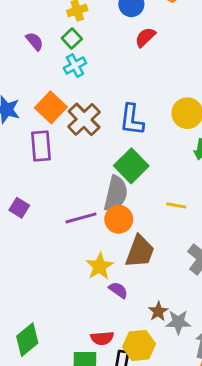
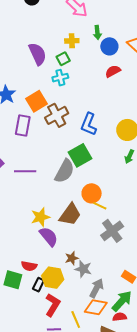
purple semicircle: (35, 41) -> (38, 54), size x1.6
yellow line: (176, 205) -> (100, 206), moved
purple line: (81, 218) -> (25, 171), moved
orange circle: (119, 219) -> (92, 193), moved
purple semicircle: (118, 290) -> (49, 237), size x1.5

